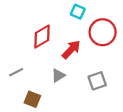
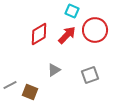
red arrow: (71, 50) -> (67, 35), moved
gray line: (16, 72) -> (10, 85), moved

